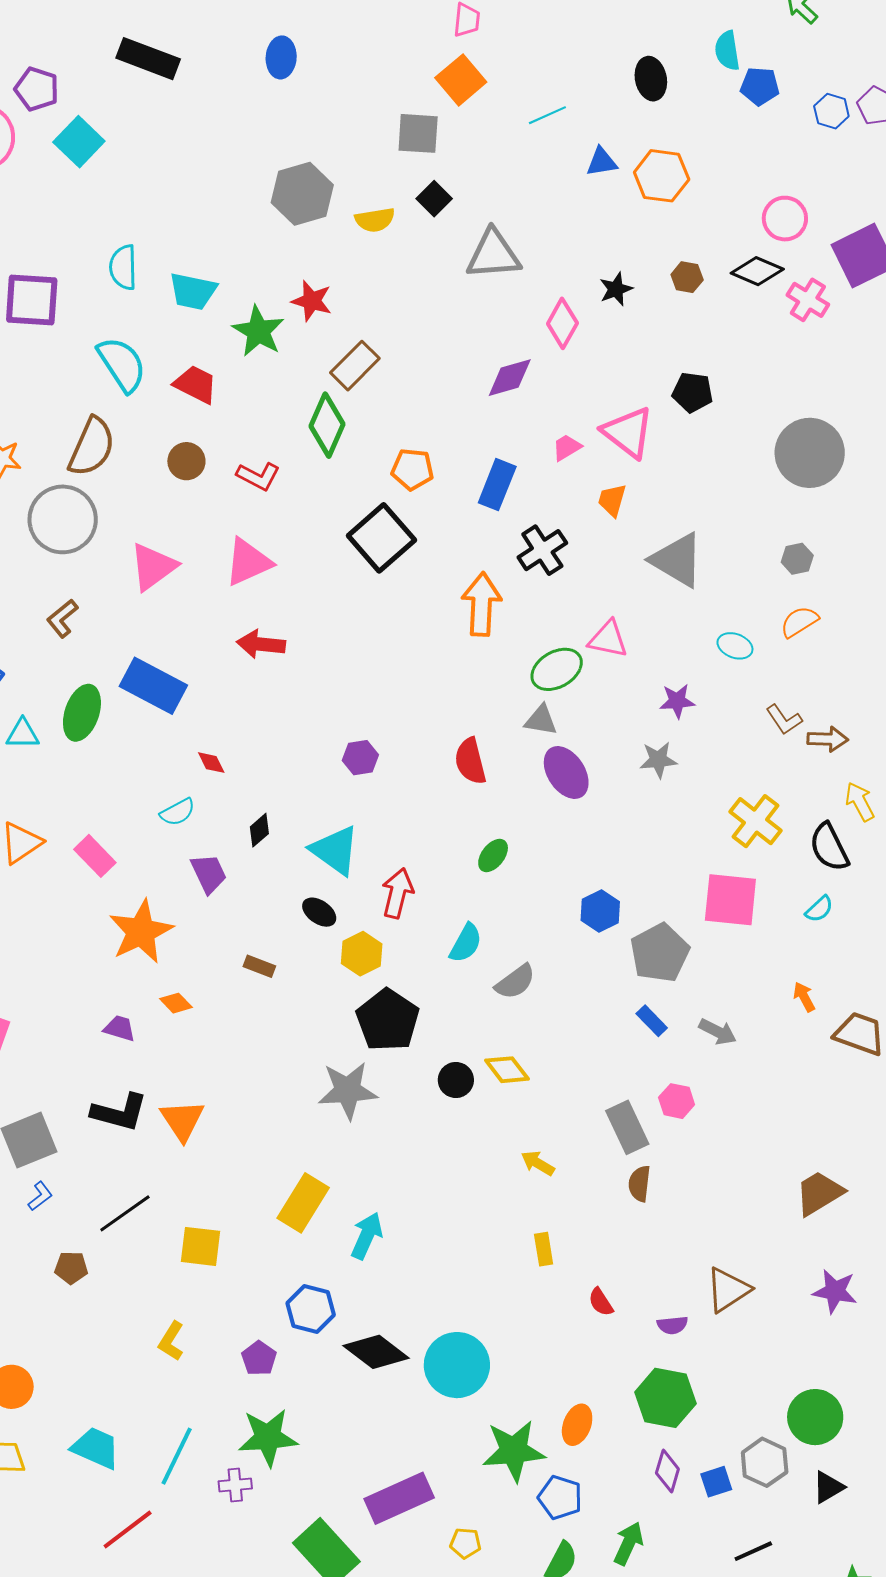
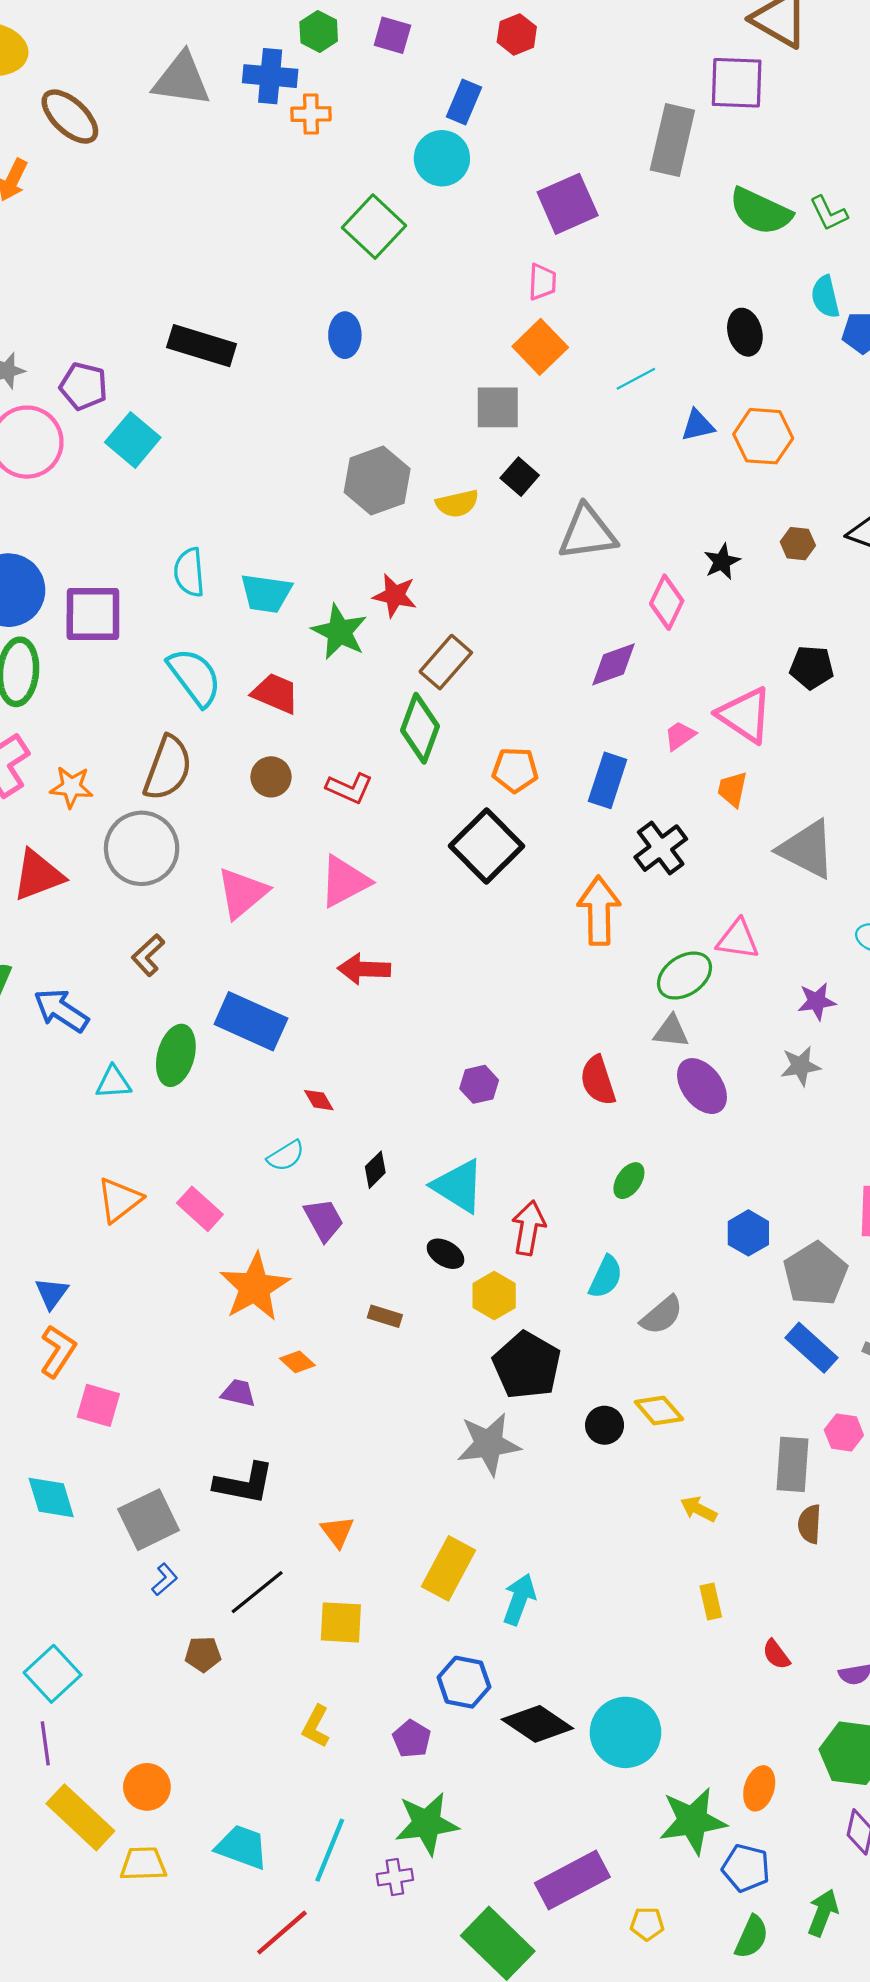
blue rectangle: (652, 1021) -> (812, 1348), size x1.5
orange triangle: (182, 1120) -> (337, 1532), moved, size x0.7
gray rectangle: (627, 1127) -> (793, 1464), turned 33

